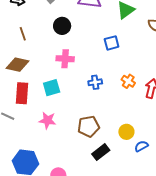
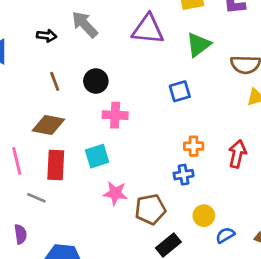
black circle: (62, 26) -> (96, 81), moved
orange cross: (128, 81) -> (194, 146), moved, turned -32
blue cross: (95, 82) -> (184, 175), moved
pink star: (47, 120) -> (115, 193), moved

